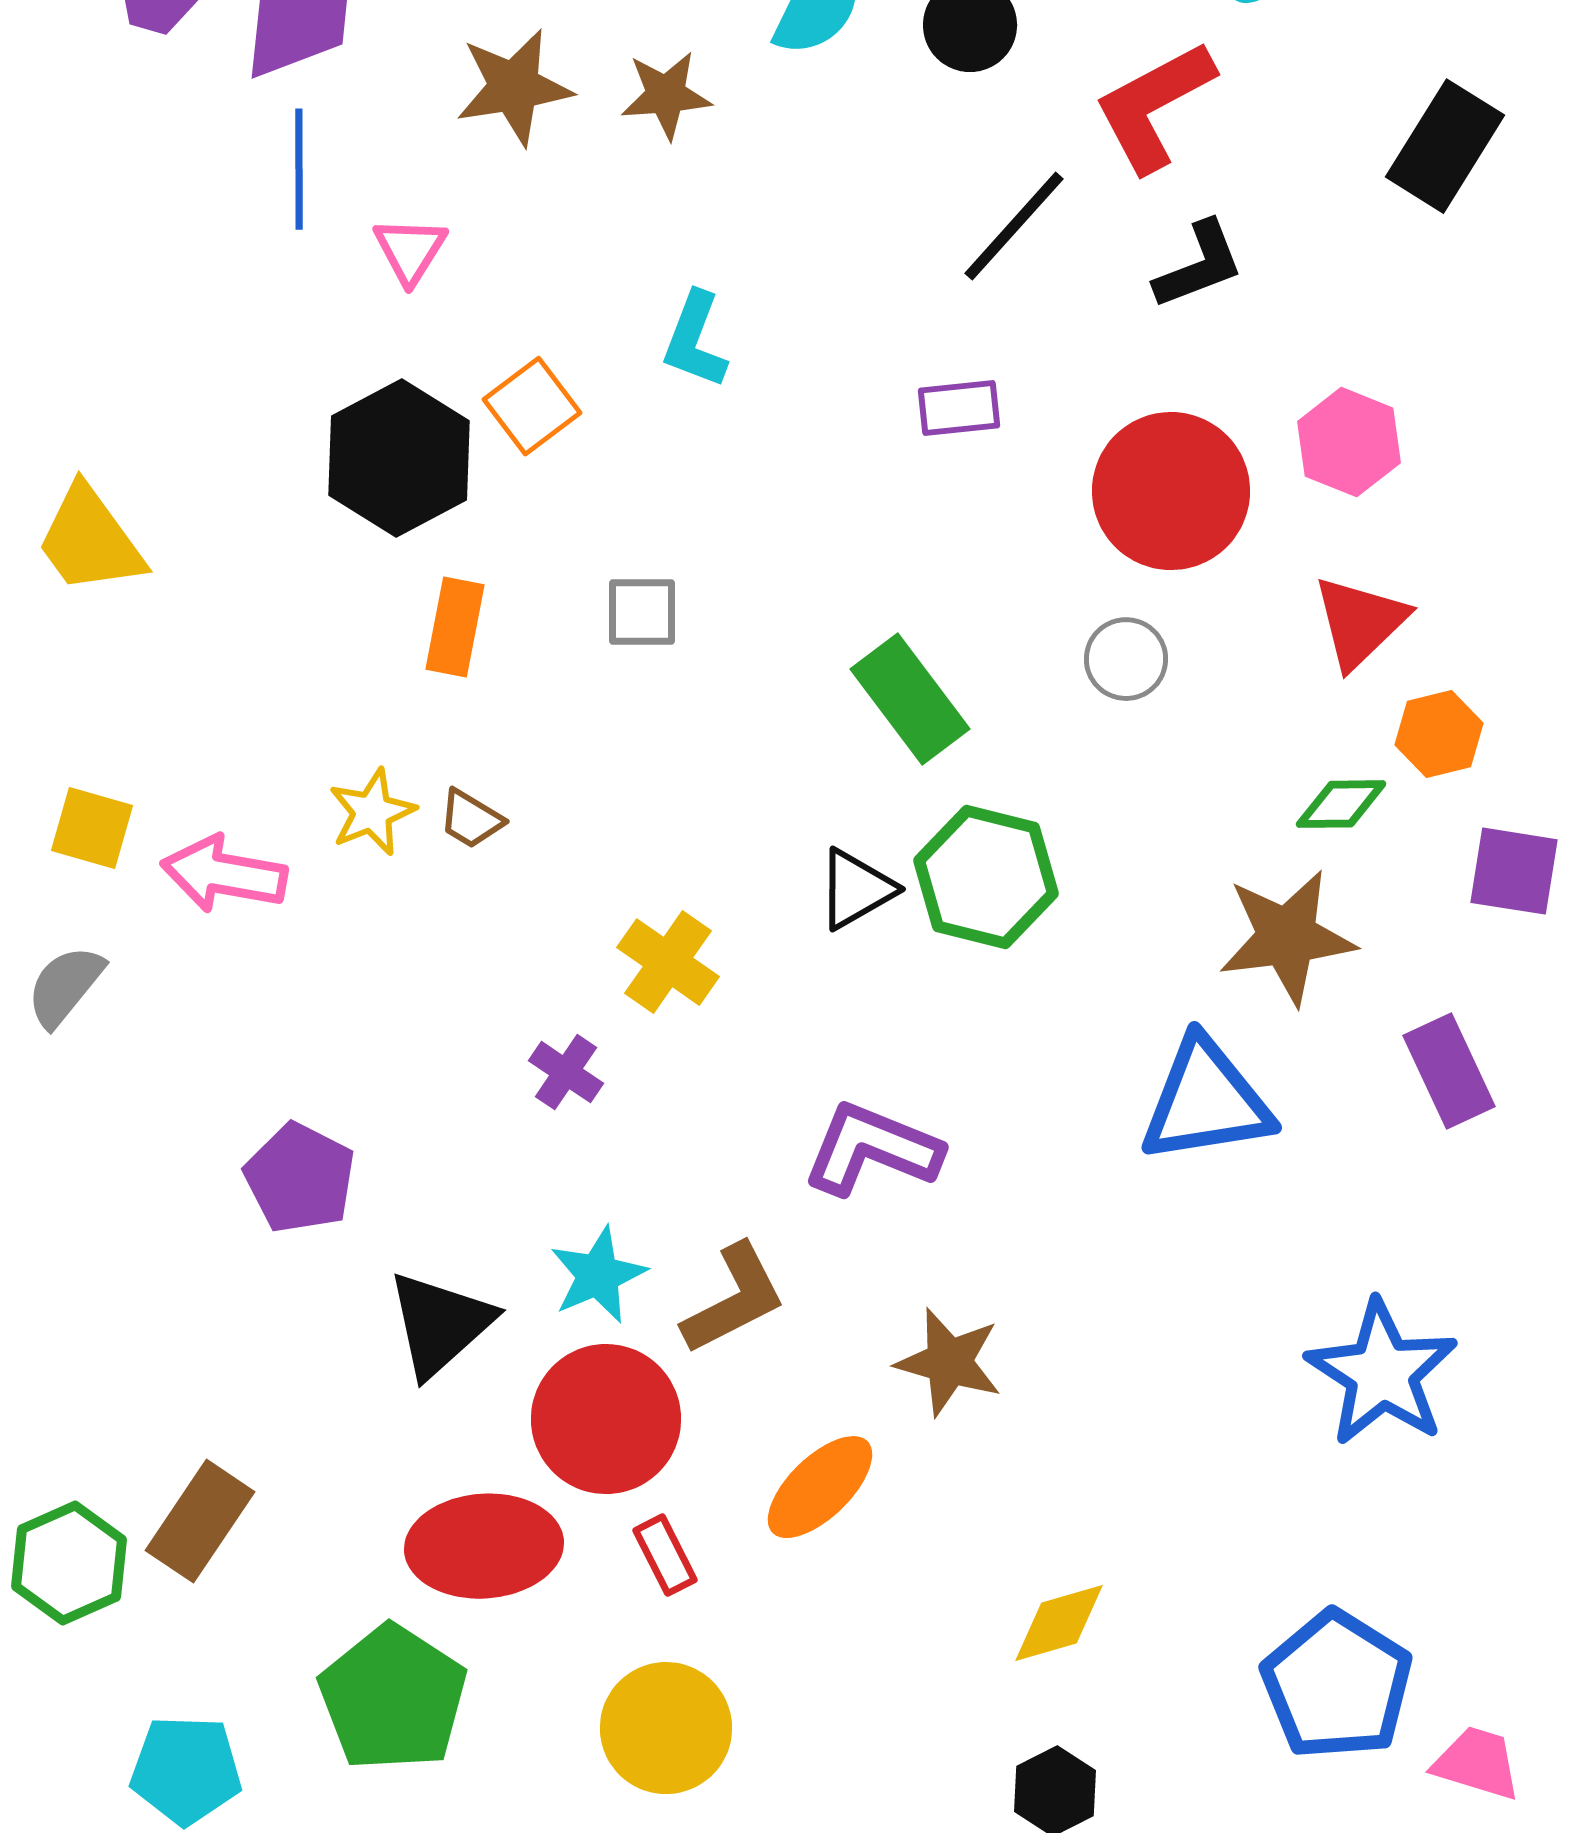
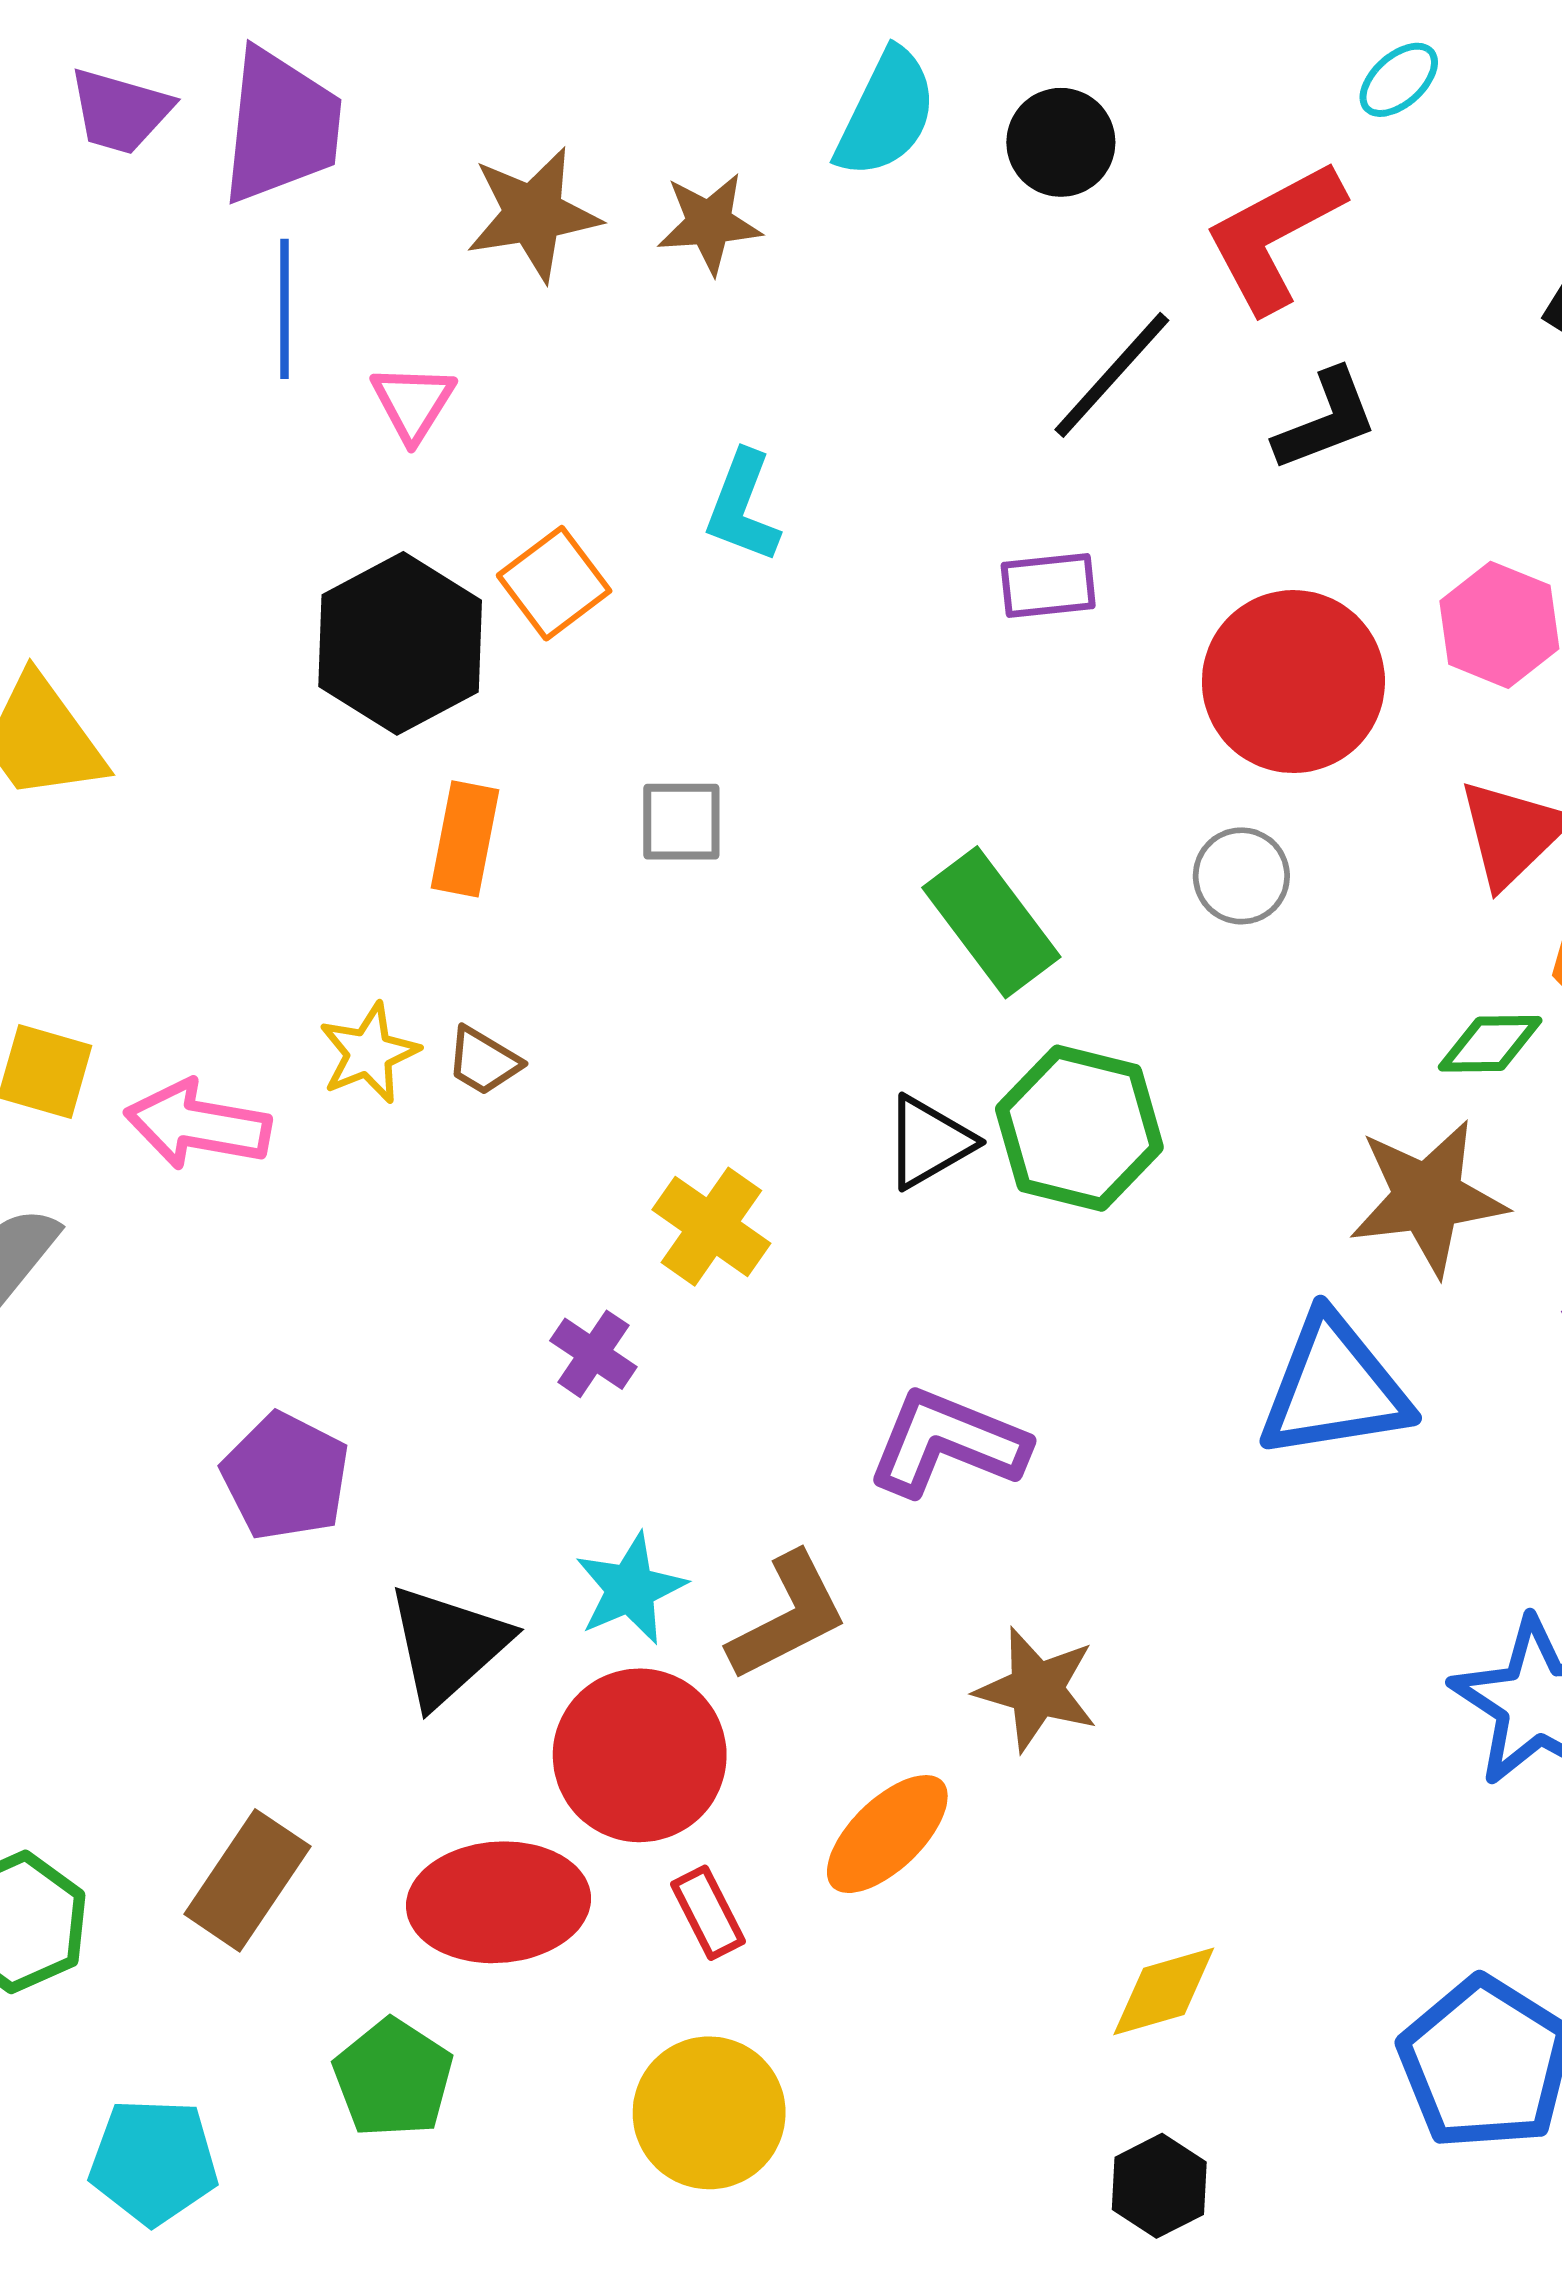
brown rectangle: (200, 1521) -> (247, 1880), moved
green pentagon: (393, 1698) -> (393, 2078), size x0.7

